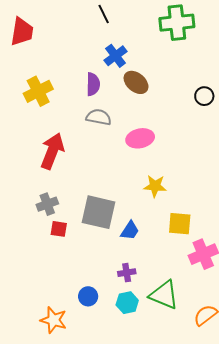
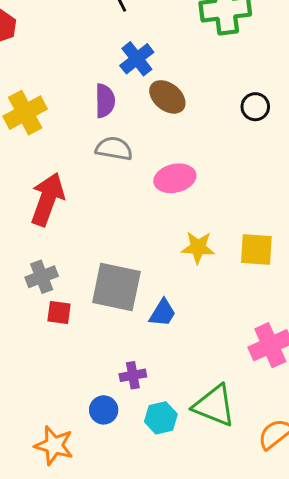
black circle: (204, 96) -> (255, 107), moved
yellow square: (180, 224) -> (256, 250), moved
purple cross: (127, 273) -> (133, 375), moved

